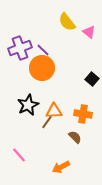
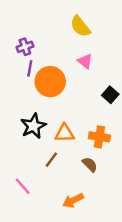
pink triangle: (89, 32) -> (85, 61), moved
purple cross: (20, 48) -> (25, 47), moved, size x0.6
purple line: (43, 50) -> (30, 68), moved, turned 56
brown line: (47, 122) -> (51, 160), moved

